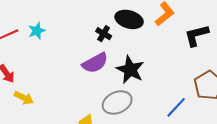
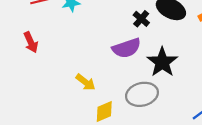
yellow arrow: (24, 98) -> (86, 82), moved

